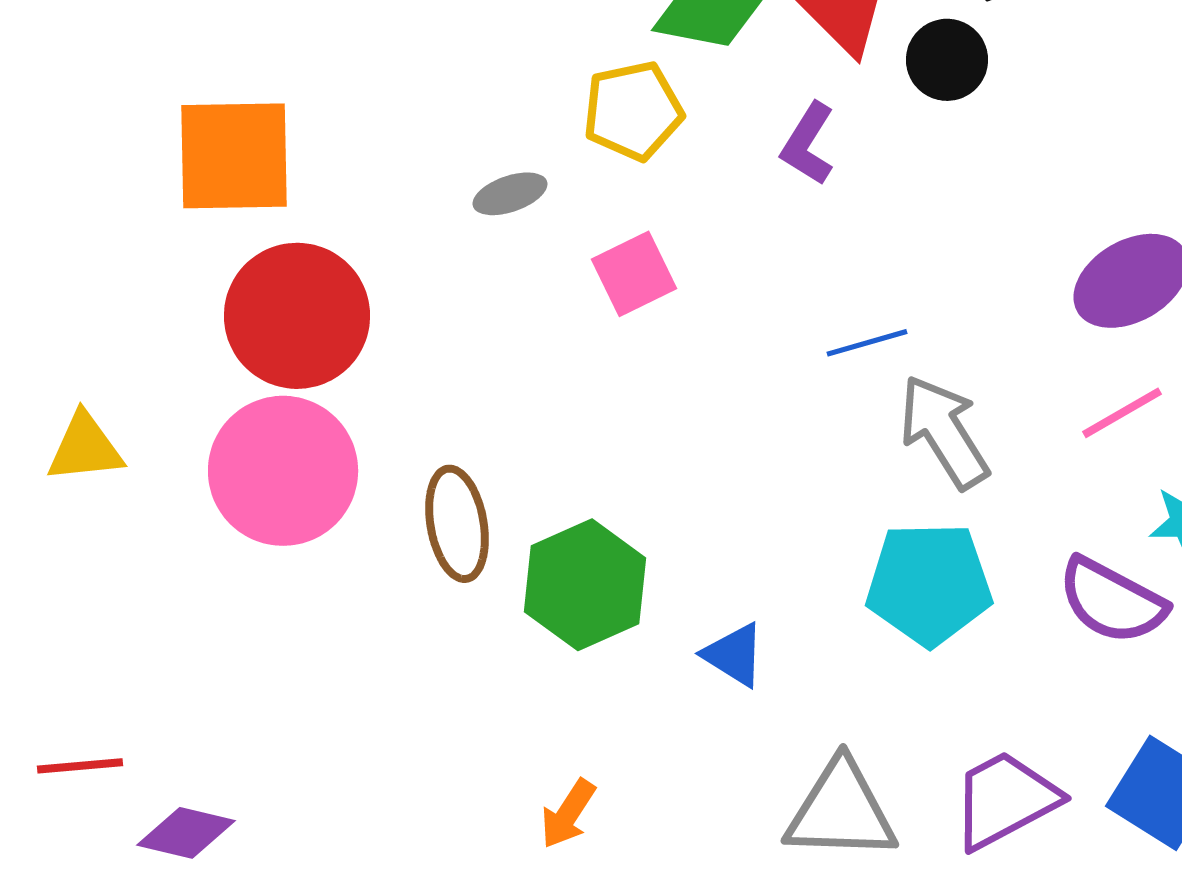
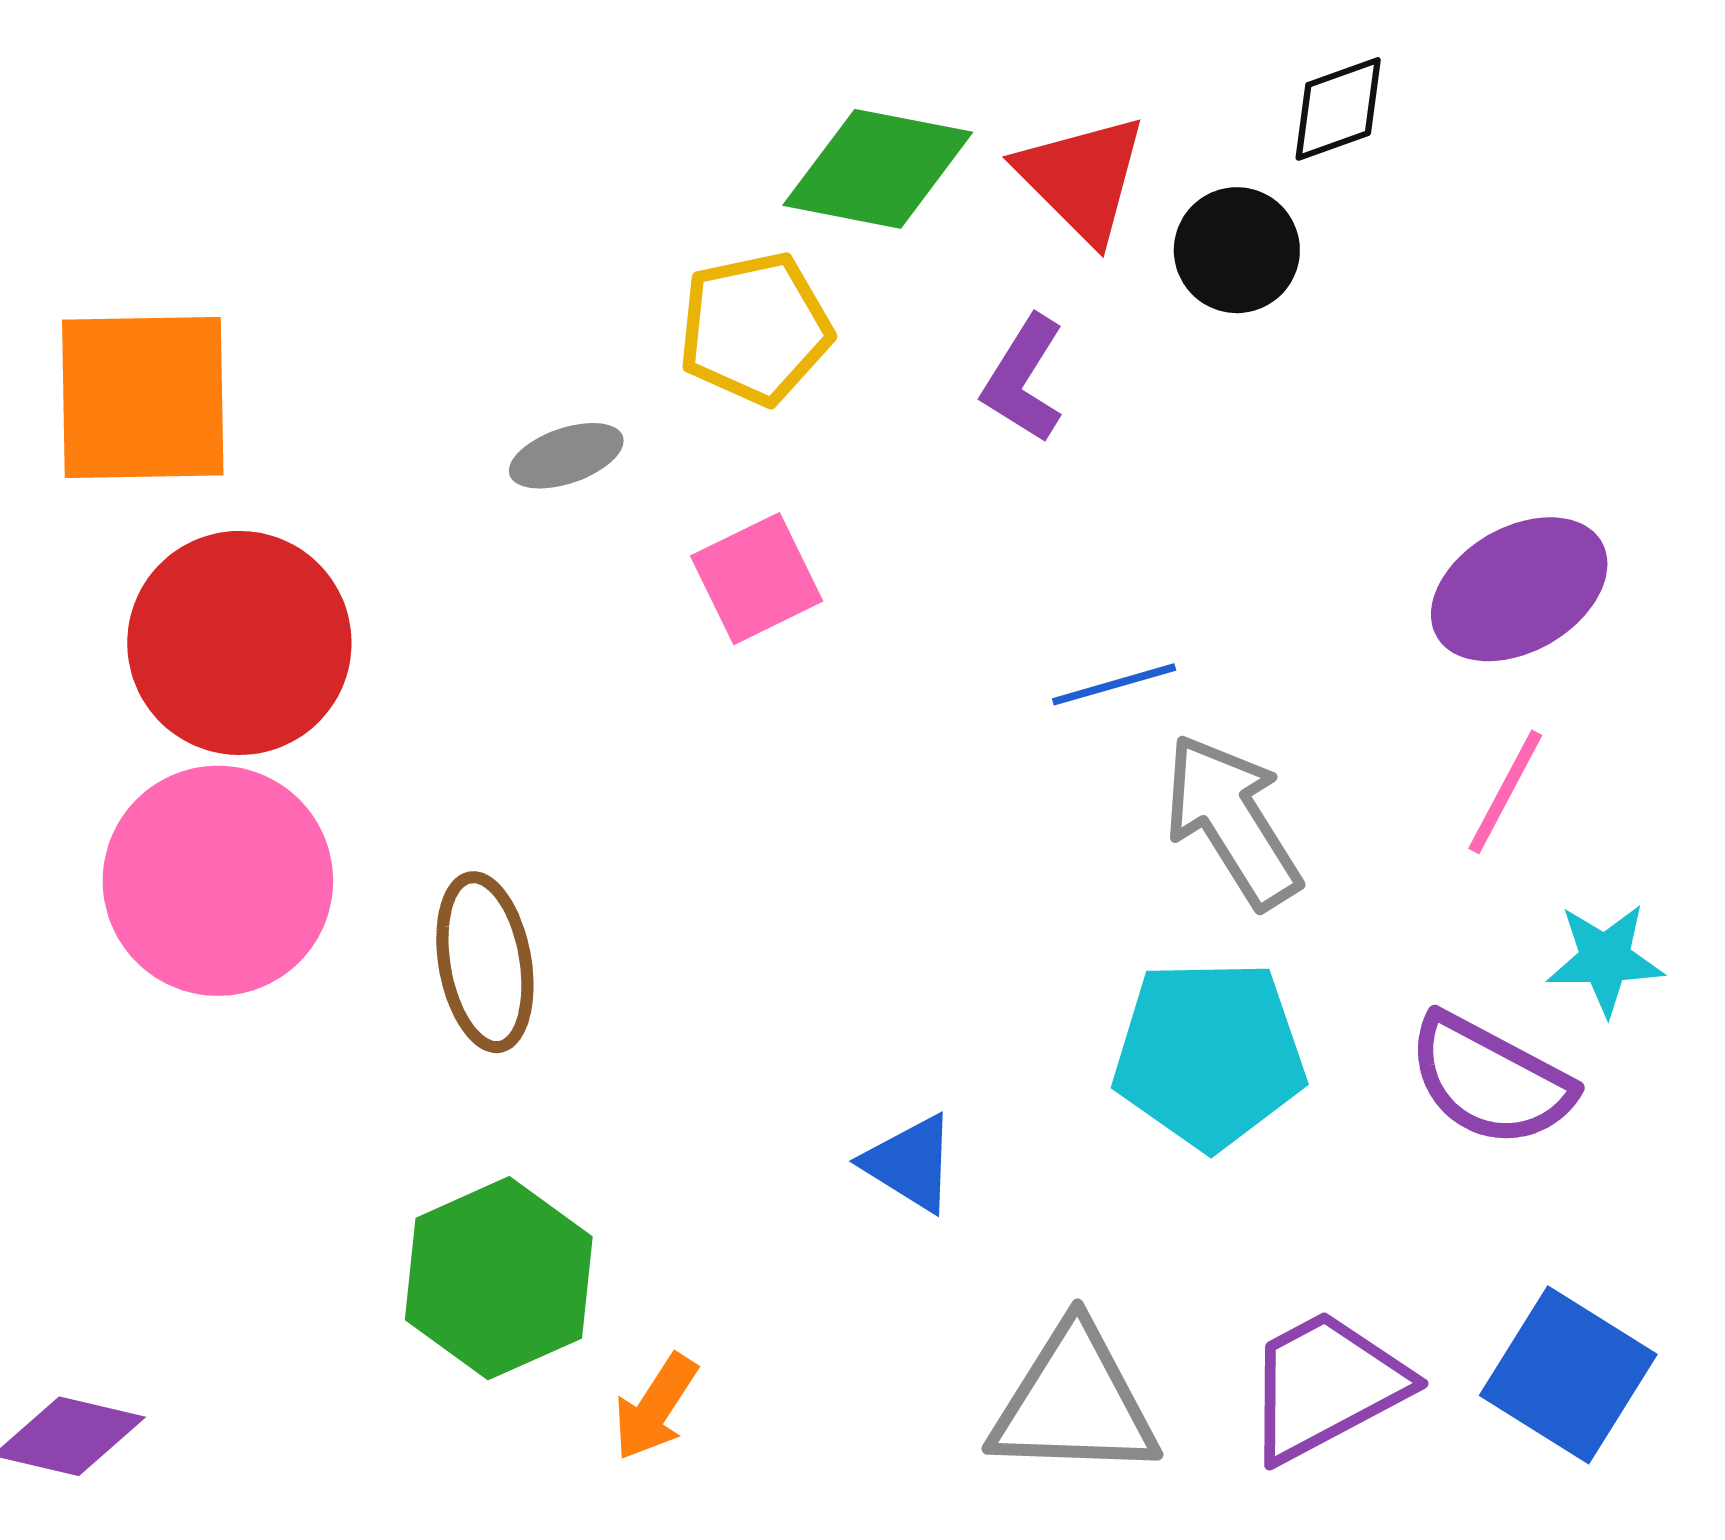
pink line: (1122, 413) -> (1505, 792), turned -32
green hexagon: (585, 585) -> (499, 1278), moved

